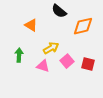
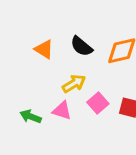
black semicircle: (59, 11) -> (81, 46), moved
green arrow: (19, 55) -> (31, 116), moved, turned -72

